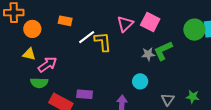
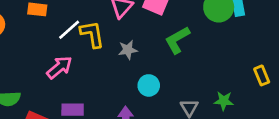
gray star: (148, 54) -> (128, 50), moved
pink arrow: (48, 64) -> (59, 67), moved

